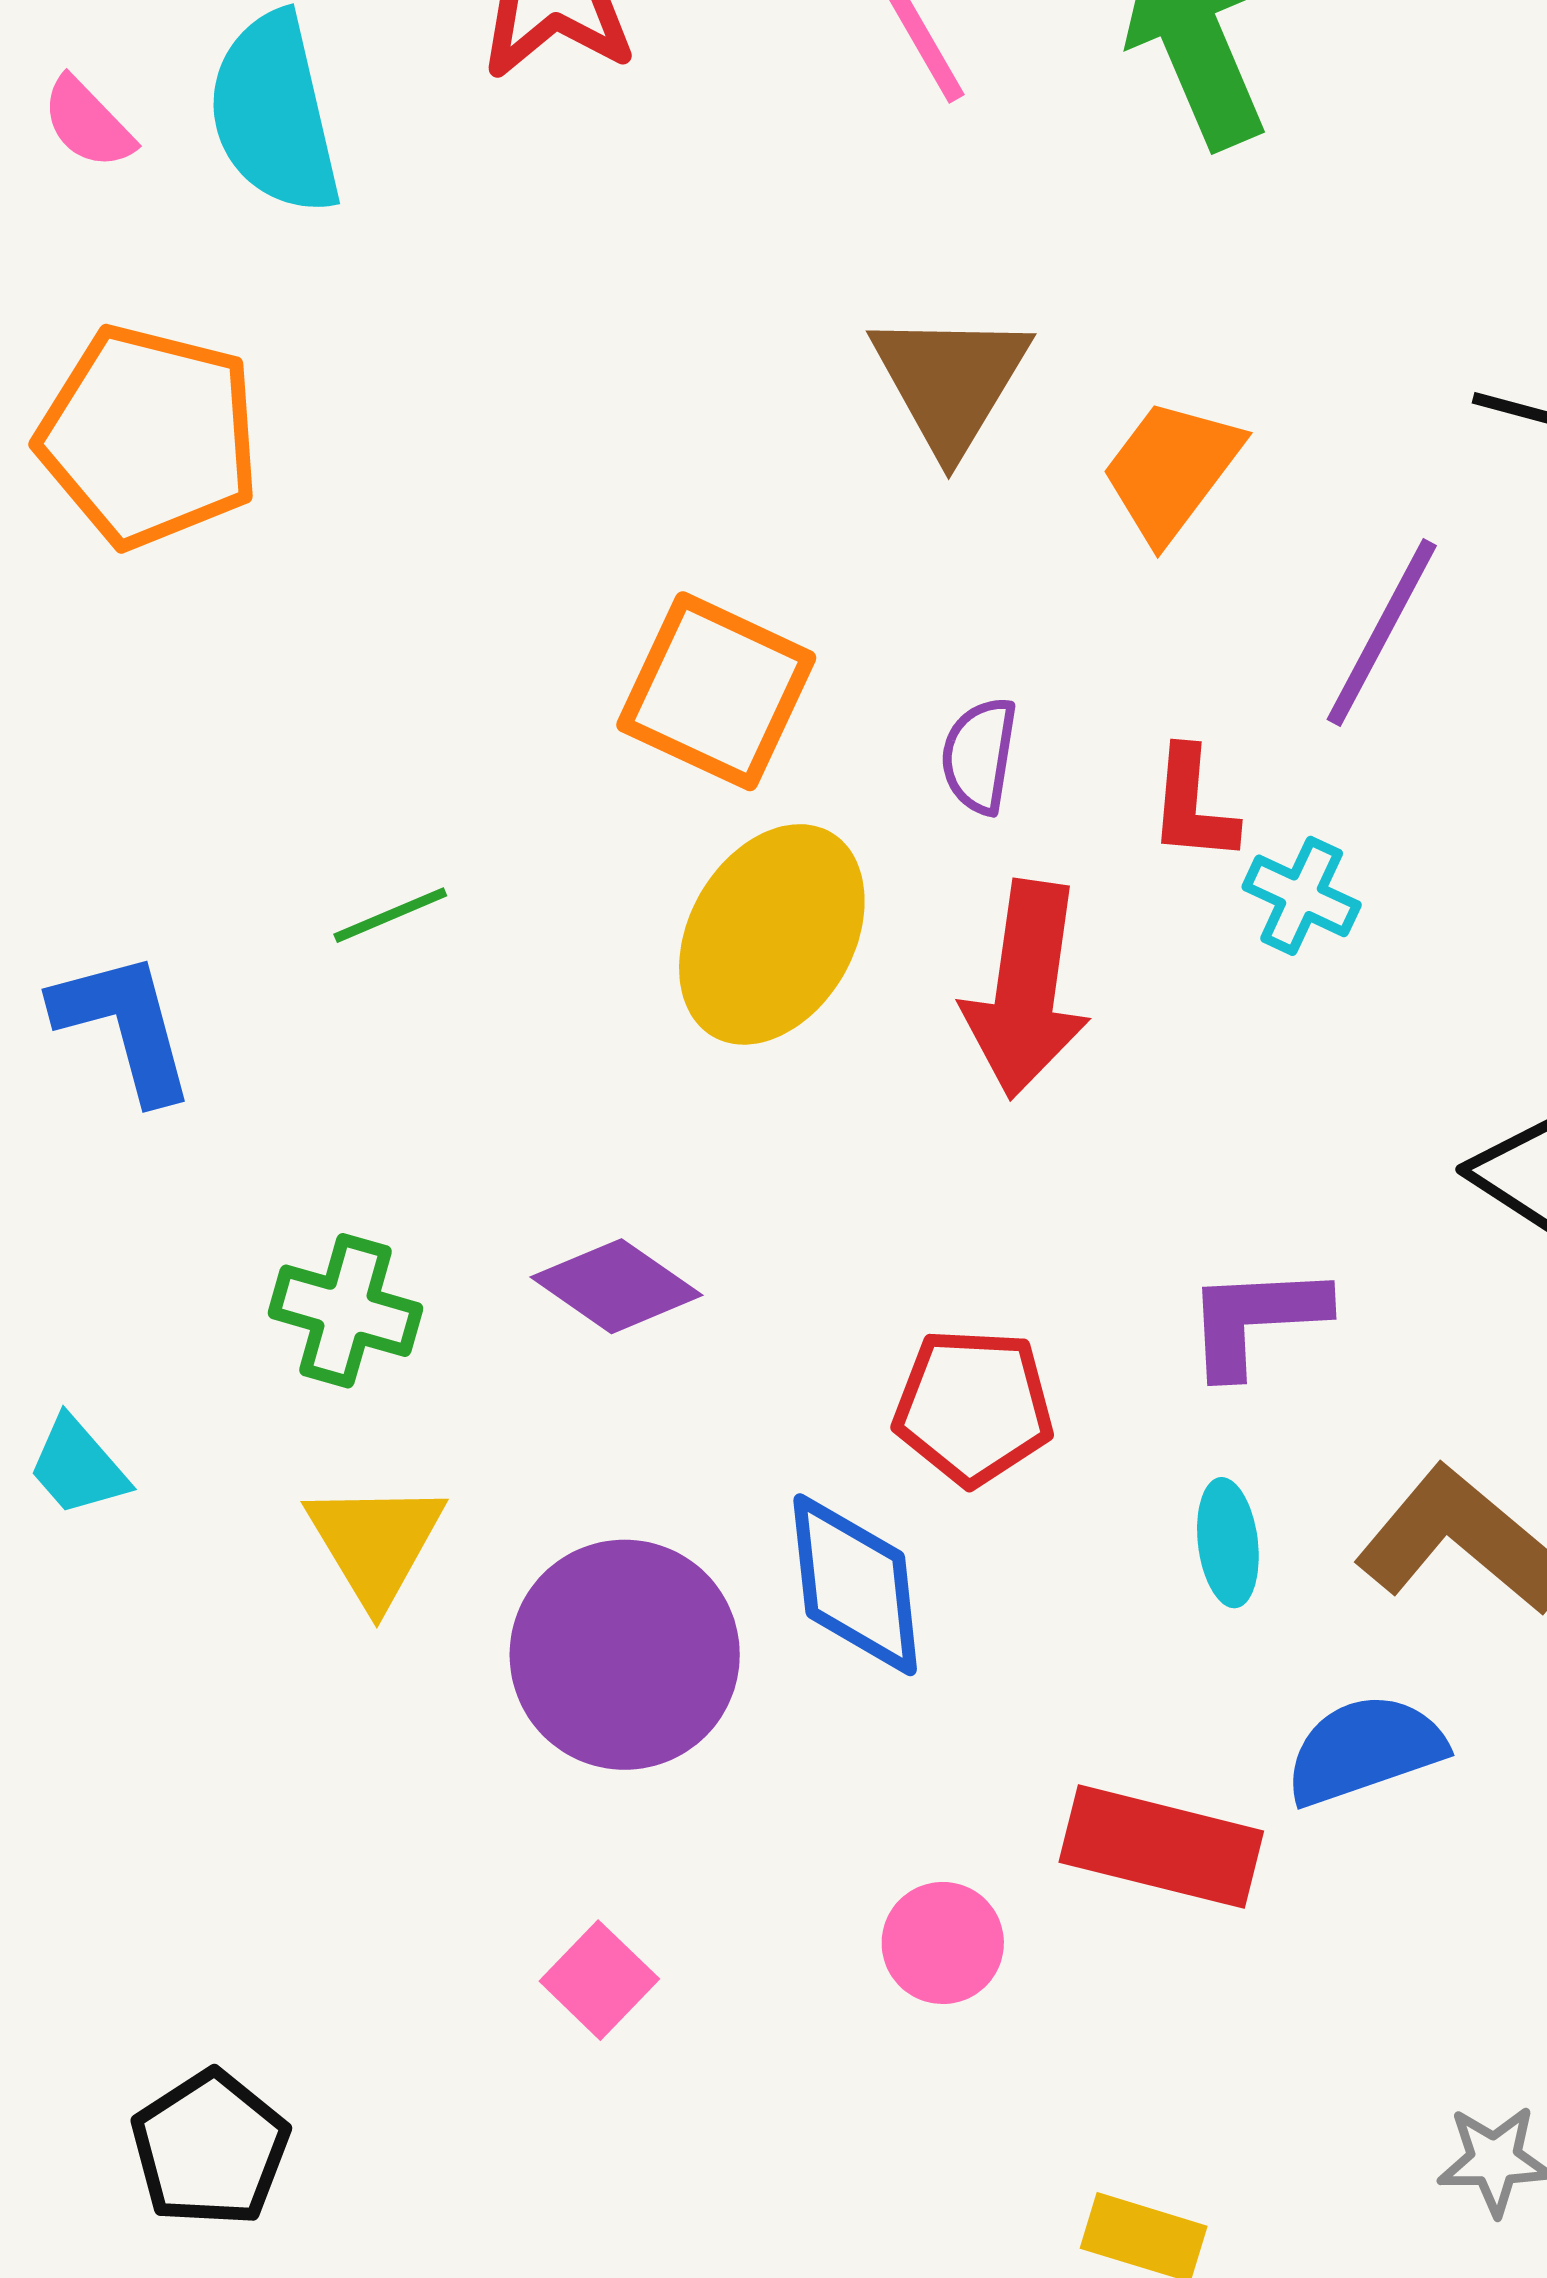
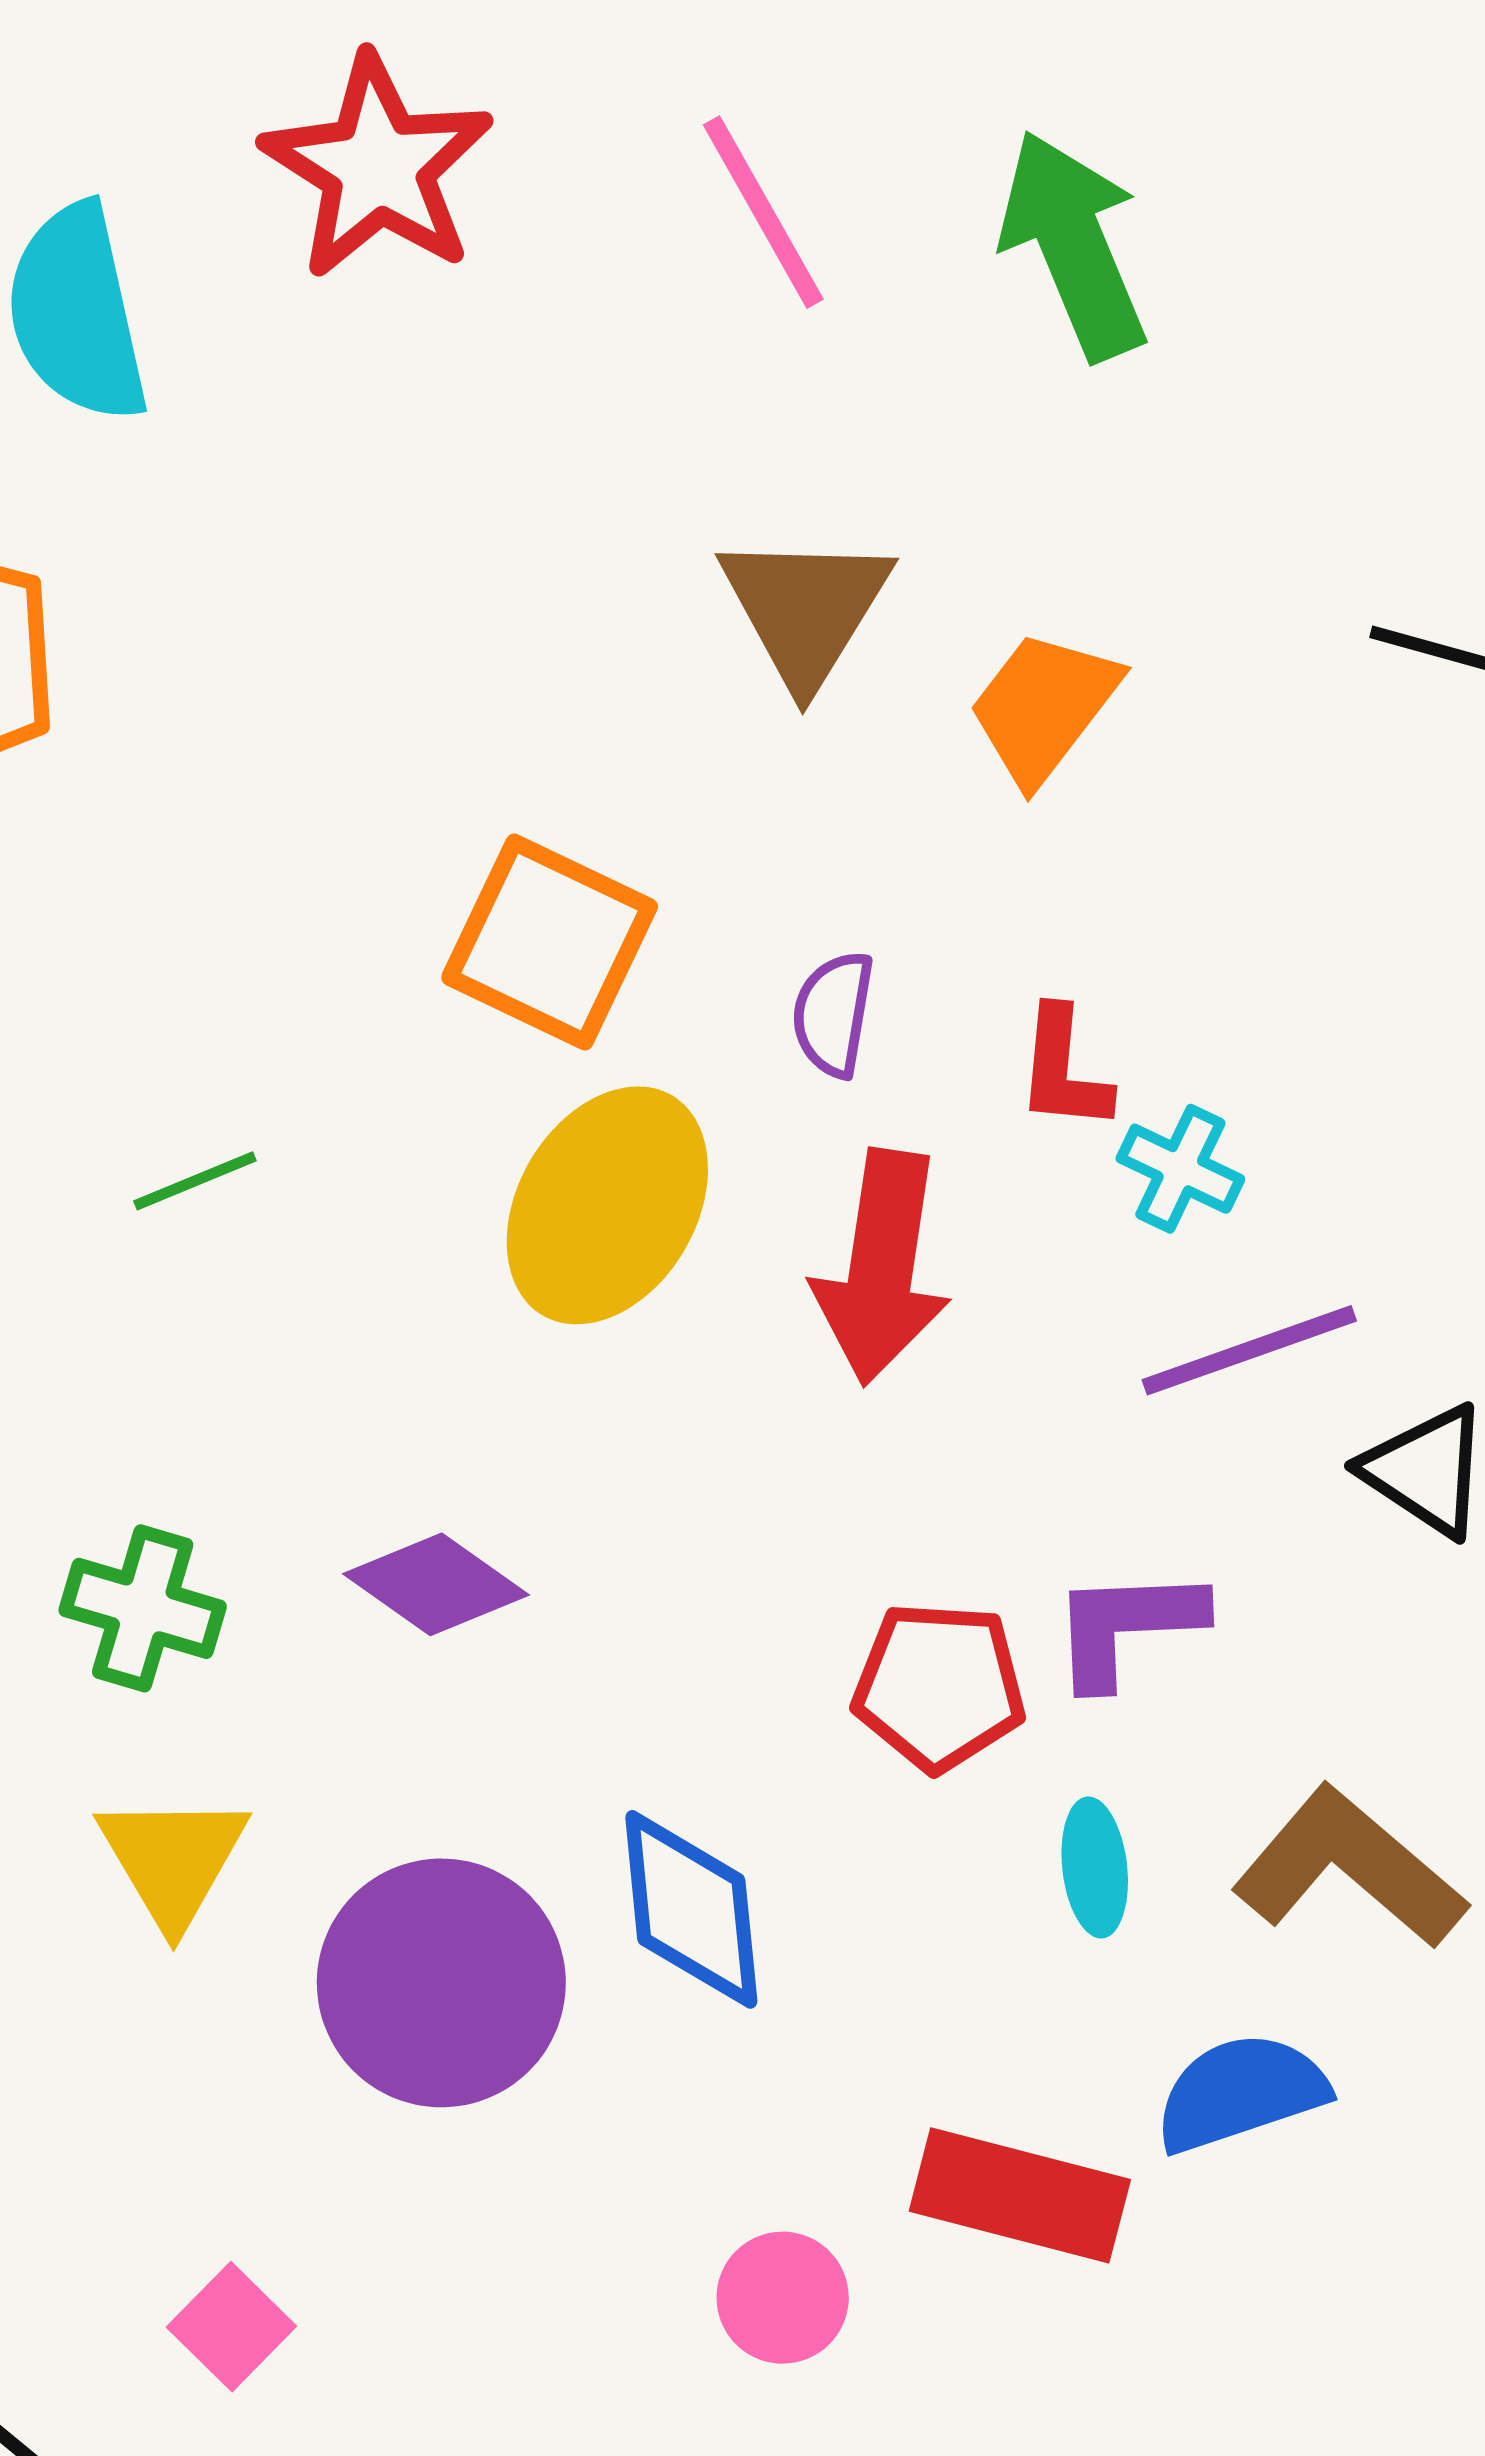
purple line: (1382, 632) -> (1249, 1350), moved, turned 42
red pentagon: (973, 1407) -> (939, 1686), moved
pink square: (599, 1980) -> (231, 2327), moved

